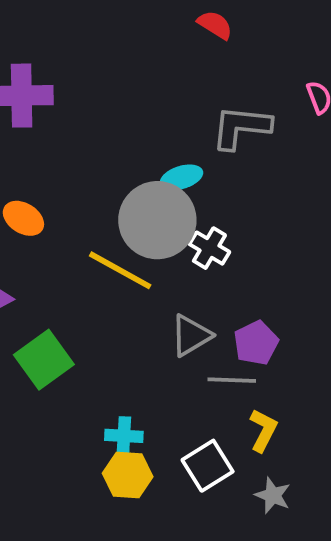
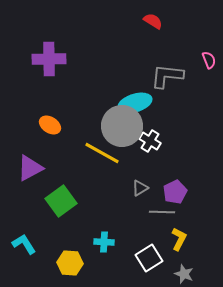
cyan ellipse: (182, 177) -> (135, 103), size x1.5
gray triangle: (191, 335) -> (140, 188), size x0.7
yellow hexagon: (128, 475) -> (70, 263), moved

